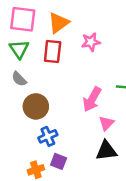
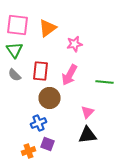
red rectangle: (53, 52) -> (40, 71), moved
pink arrow: (92, 99) -> (70, 75), moved
brown circle: (36, 106) -> (50, 98), moved

